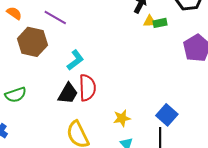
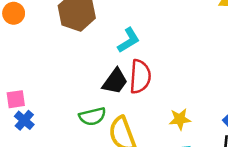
green semicircle: (16, 95) -> (92, 116), moved

